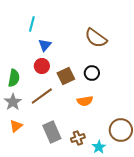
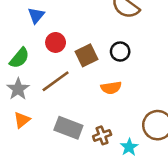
blue triangle: (45, 45) -> (36, 15), moved
green semicircle: (14, 78) -> (19, 58), turned 30
gray rectangle: (52, 132) -> (68, 128), turned -45

